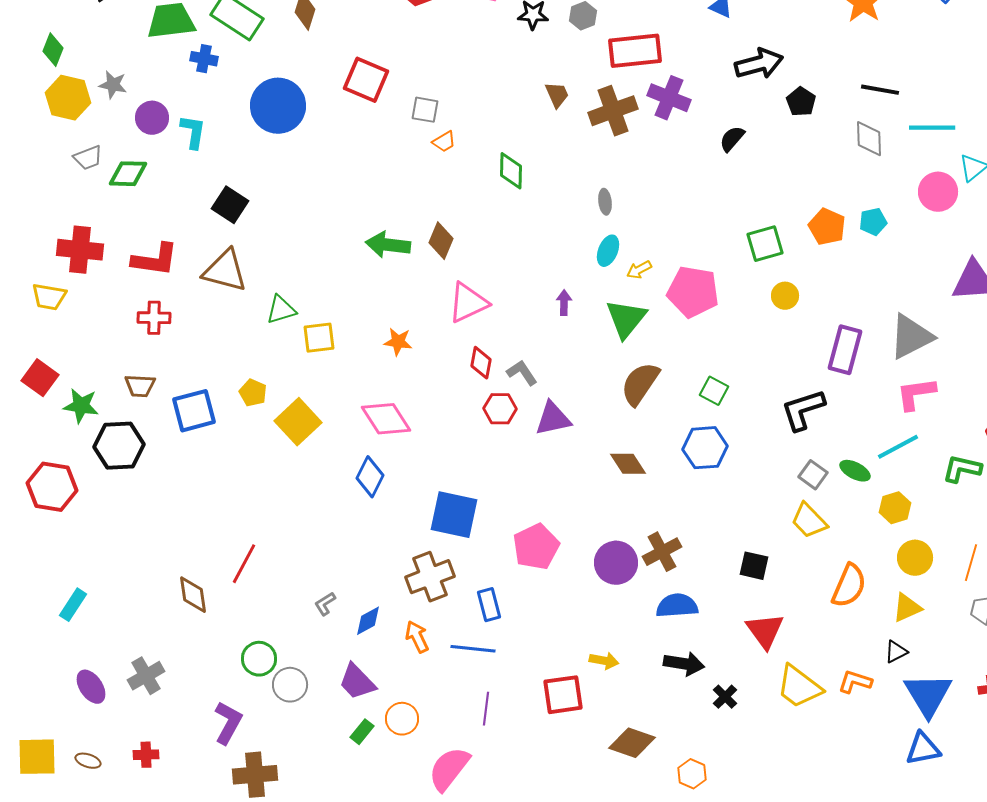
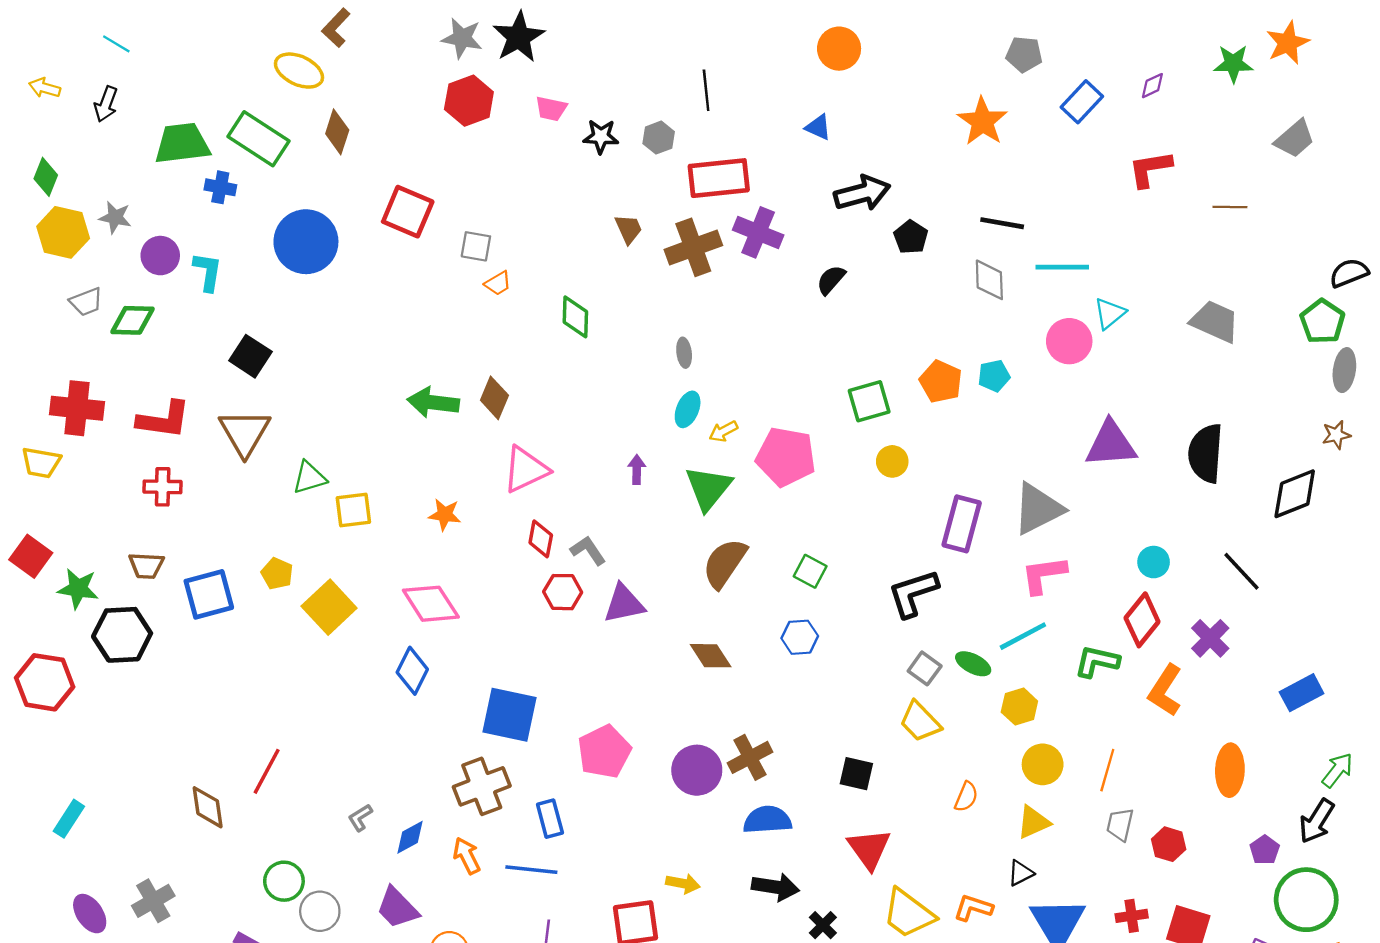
brown triangle: (225, 271) -> (245, 432), turned 45
blue hexagon: (705, 448) -> (800, 637), size x0.7
orange semicircle: (849, 586) -> (966, 797), size x0.6

